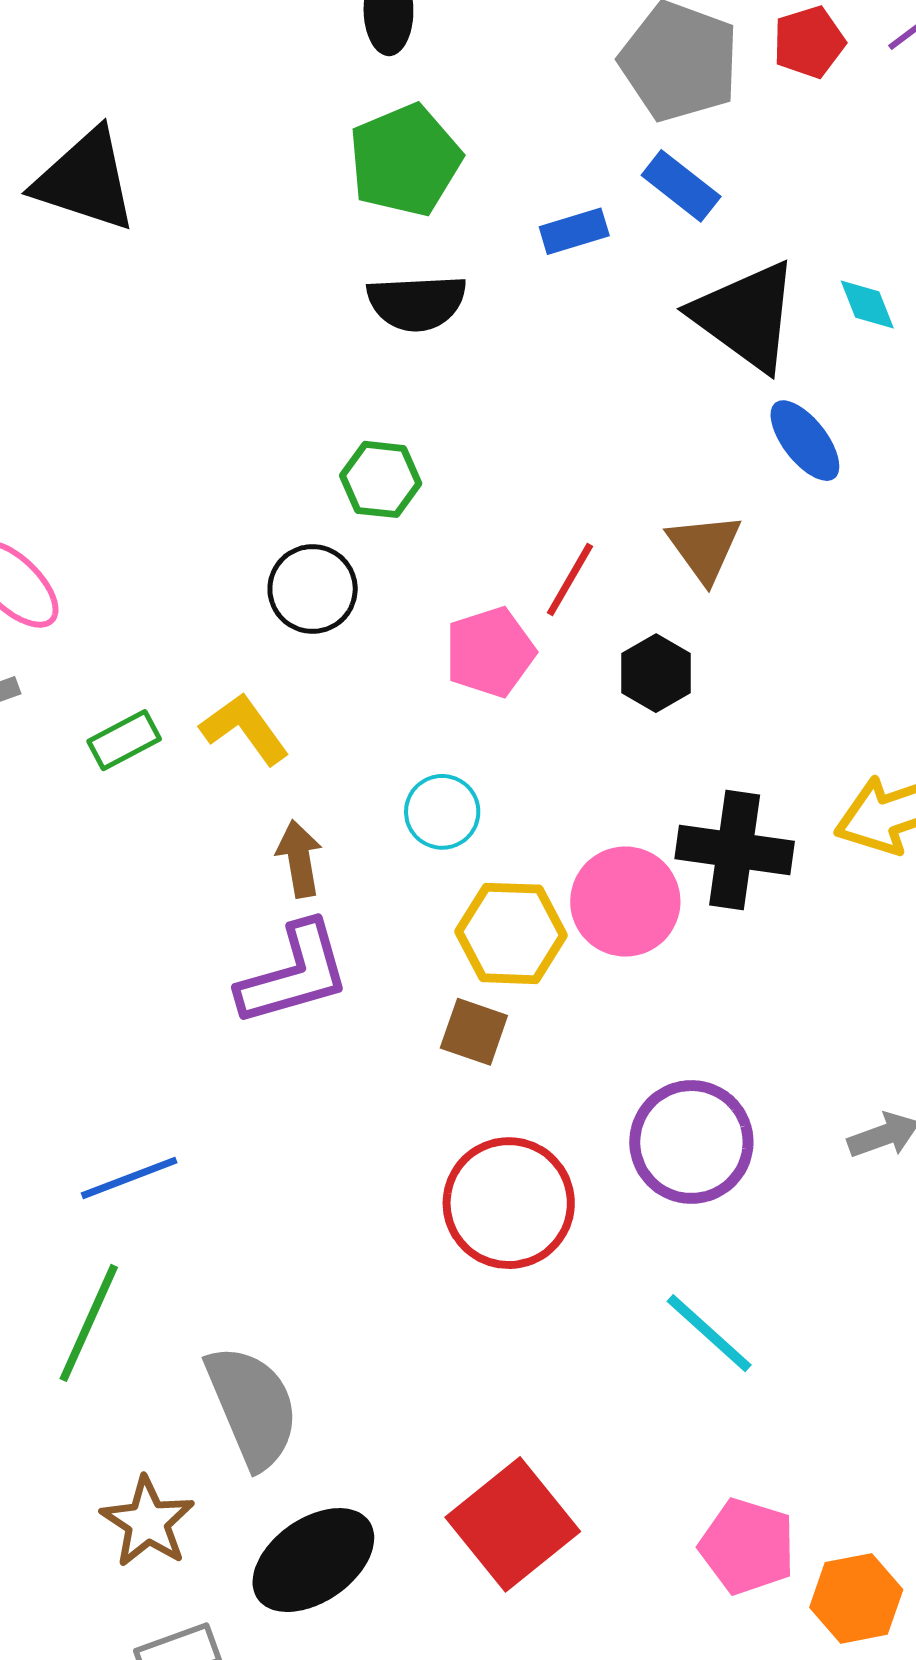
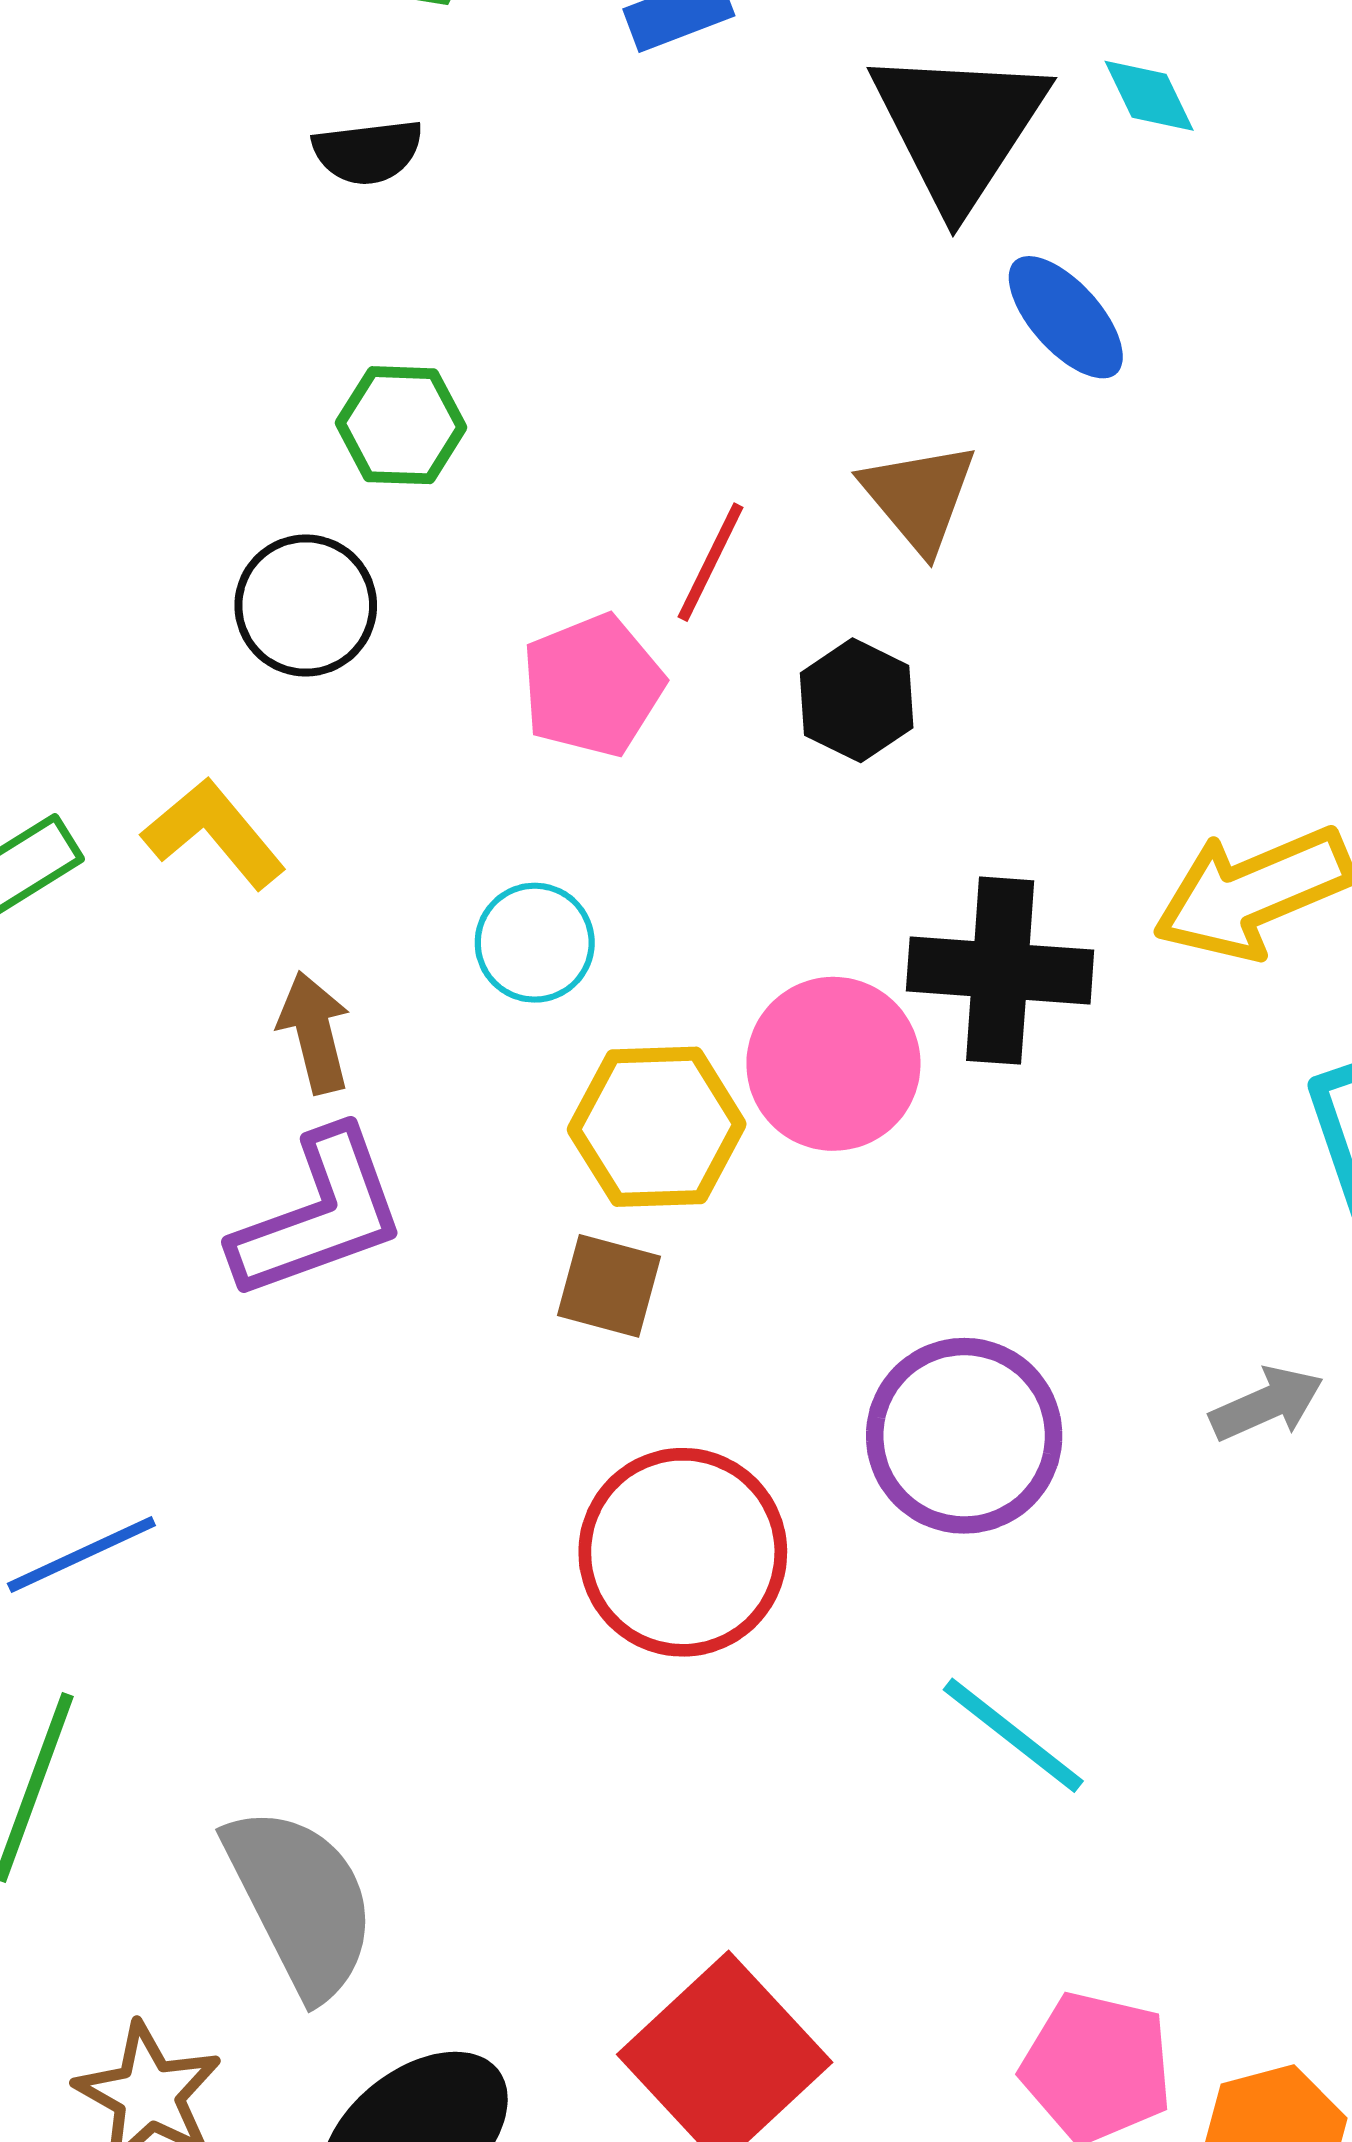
black semicircle: (417, 303) -> (368, 152), moved, size x0.7
black triangle: (746, 316) -> (959, 127), turned 31

